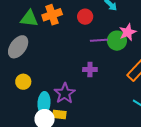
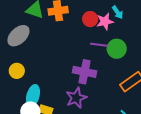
pink star: (128, 32) -> (105, 21), moved
purple cross: (90, 69) -> (85, 72), size x1.6
purple star: (65, 93) -> (76, 98), moved

